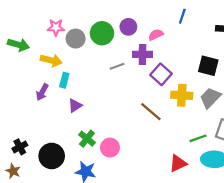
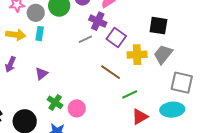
purple cross: (142, 54) -> (98, 21), turned 30
gray line: (117, 66) -> (85, 39), moved
cyan rectangle: (64, 80) -> (40, 34), moved
green line: (198, 138) -> (130, 94), moved

